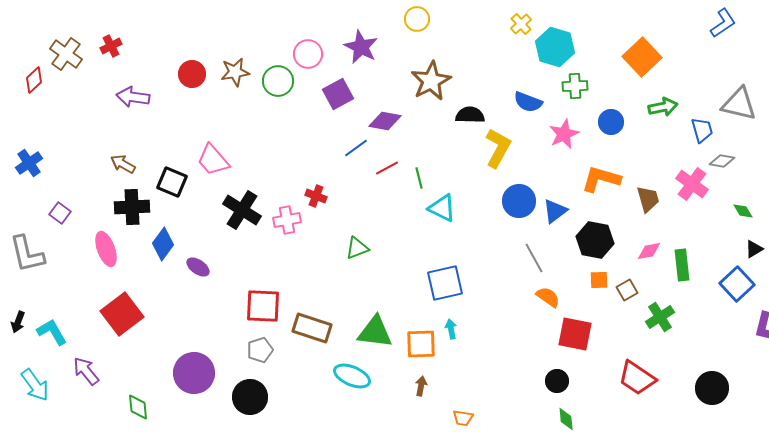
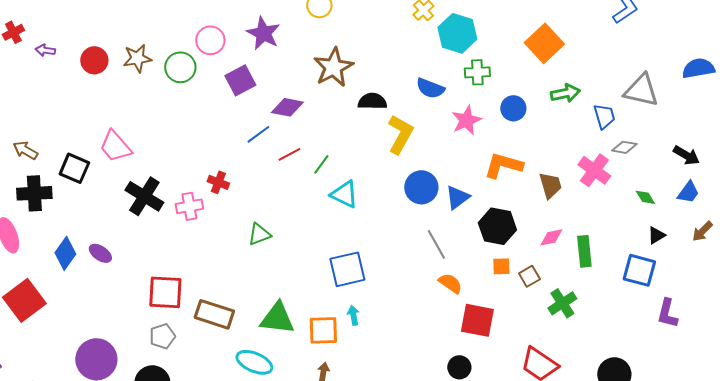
purple arrow: (133, 97) -> (45, 50), moved, size x0.6
green line: (419, 178) -> (321, 164), turned 50
blue diamond: (163, 244) -> (65, 253), moved
blue square: (737, 284) -> (639, 270), turned -32

